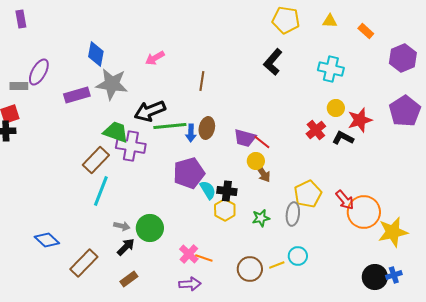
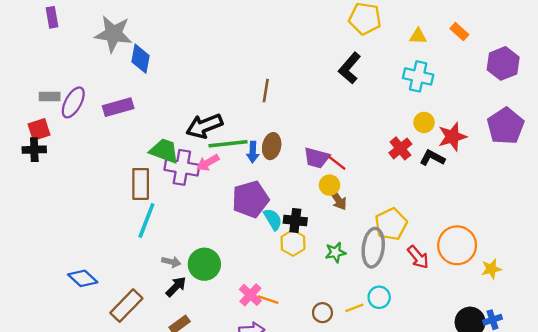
yellow triangle: (330, 21) -> (418, 36), moved
pink arrow: (155, 58) -> (208, 163), moved
purple ellipse: (39, 72) -> (73, 102), moved
gray star: (112, 84) -> (113, 34), moved
brown rectangle: (96, 160) -> (141, 184), turned -44
red arrow: (345, 200) -> (418, 257), moved
gray ellipse: (293, 214) -> (373, 248), size x1.4
yellow star: (393, 232) -> (491, 269), size x0.6
brown circle: (250, 269) -> (322, 313), size x0.7

